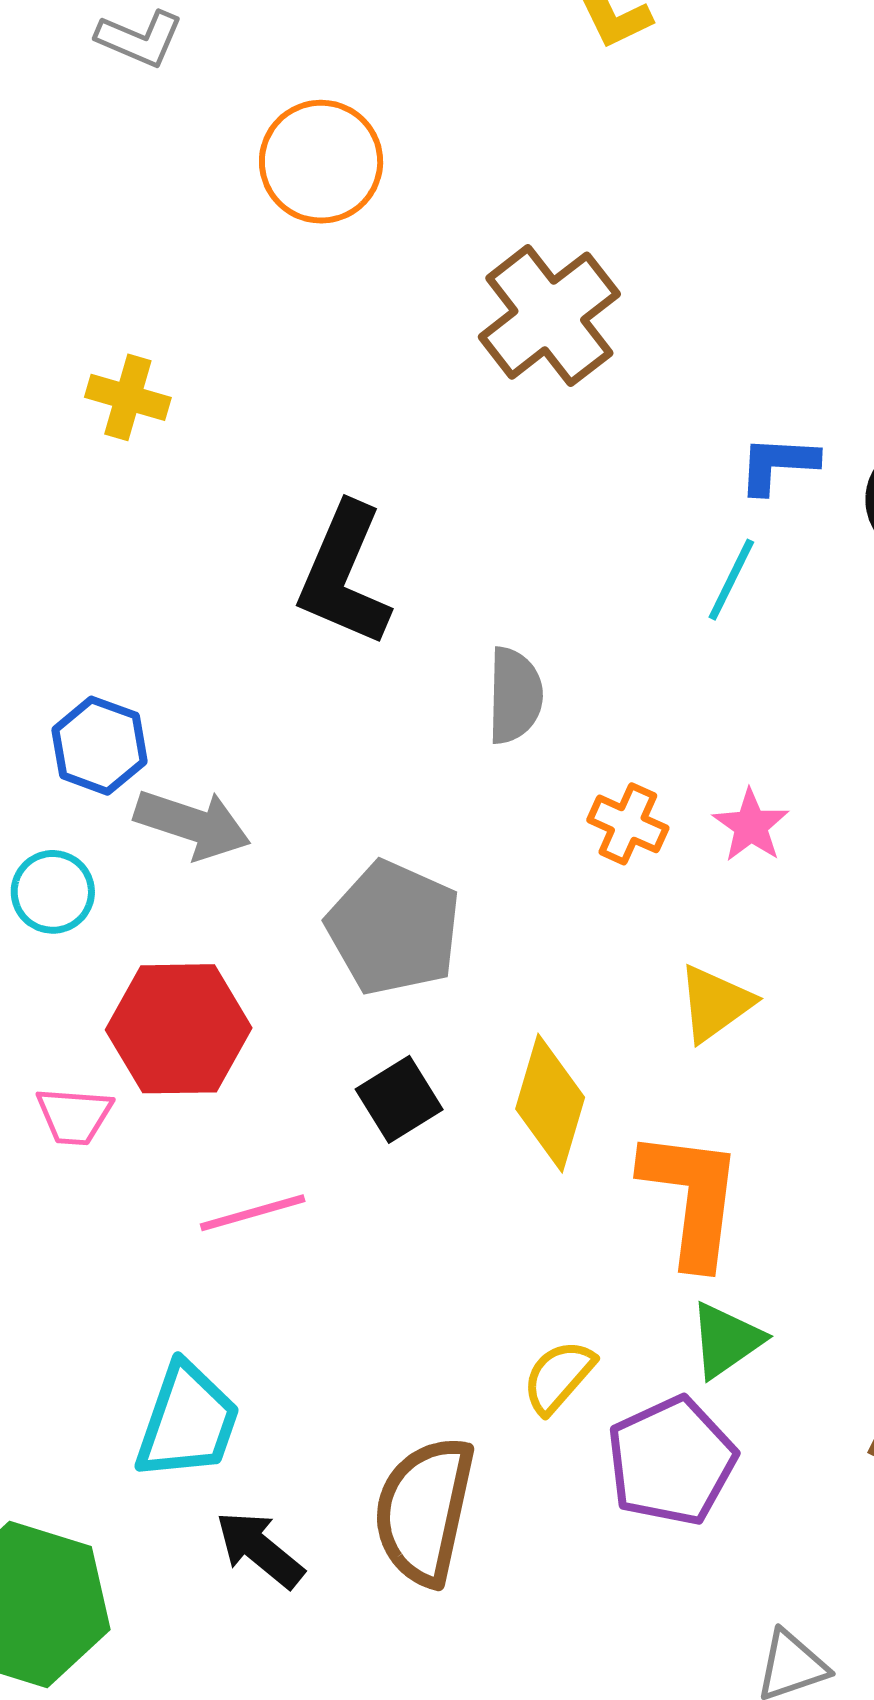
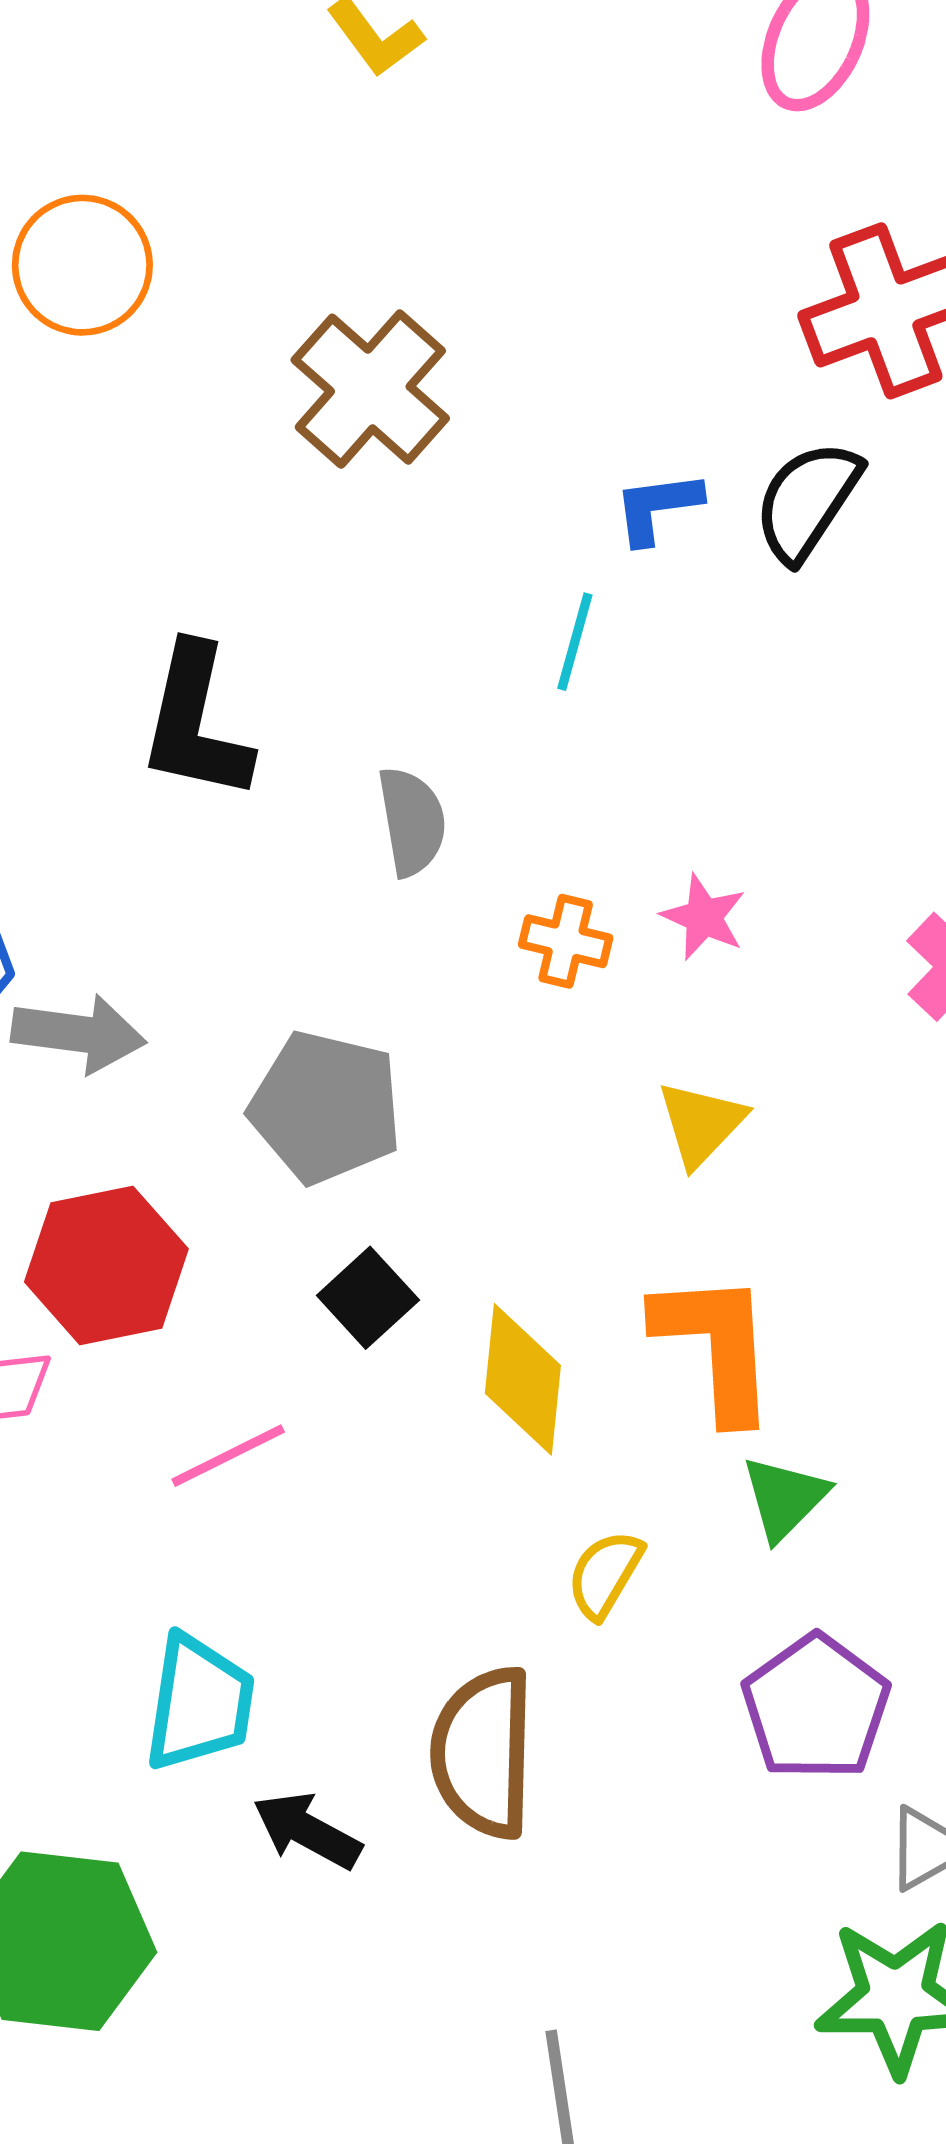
cyan line: (731, 580) -> (575, 642), moved
yellow diamond: (550, 1103) -> (523, 1379), moved
purple pentagon: (671, 1461) -> (816, 1707), moved

